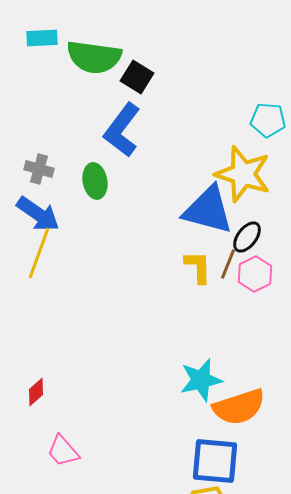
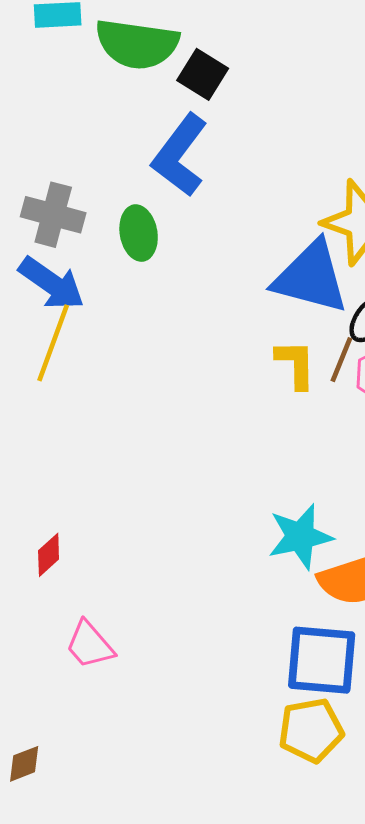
gray cross: (39, 169) -> (53, 215), size x1.4

